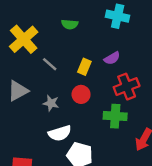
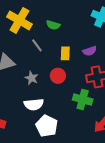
green semicircle: (70, 24) -> (53, 25), moved
yellow cross: (24, 39) -> (19, 20), turned -30
yellow rectangle: (84, 67) -> (65, 53), turned -32

